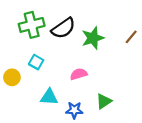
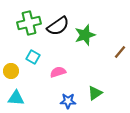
brown line: (131, 37) -> (120, 52), moved
pink semicircle: (79, 74) -> (58, 72), moved
cyan triangle: (49, 97) -> (16, 98), moved

